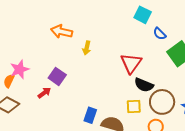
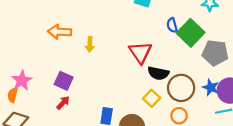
blue semicircle: (160, 34) -> (172, 25), moved, turned 40
red arrow: (44, 93) -> (63, 103), moved
yellow square: (134, 106) -> (152, 98), turned -35

